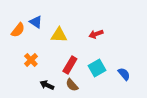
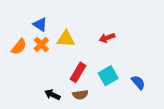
orange semicircle: (18, 30) -> (19, 47), moved
orange cross: (31, 60) -> (41, 44), moved
brown semicircle: (72, 85) -> (80, 95), turned -56

